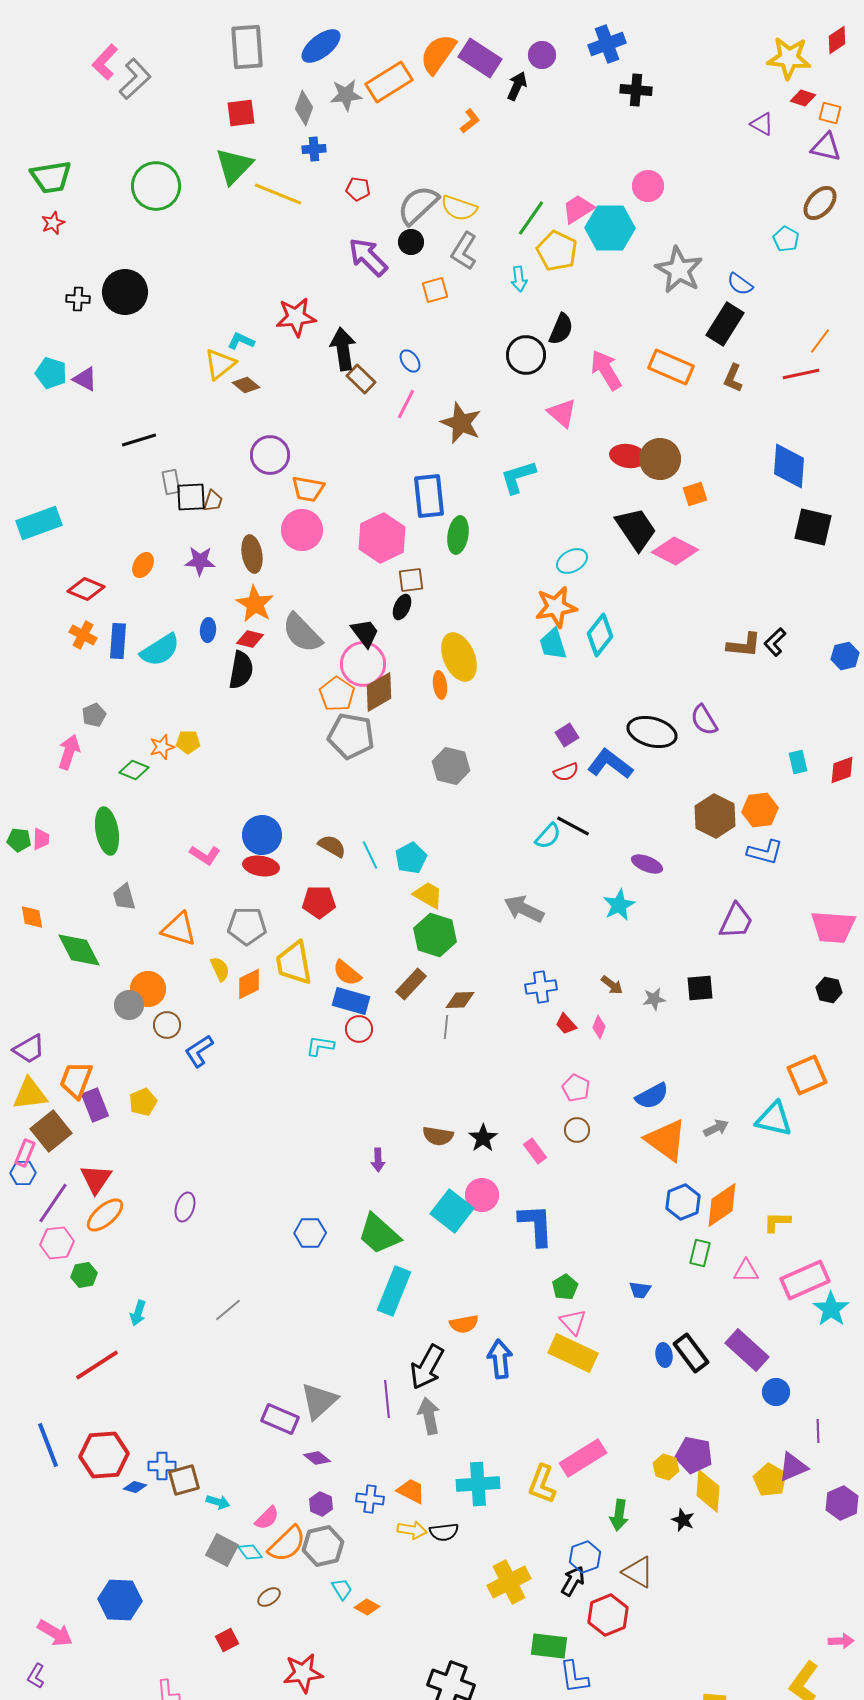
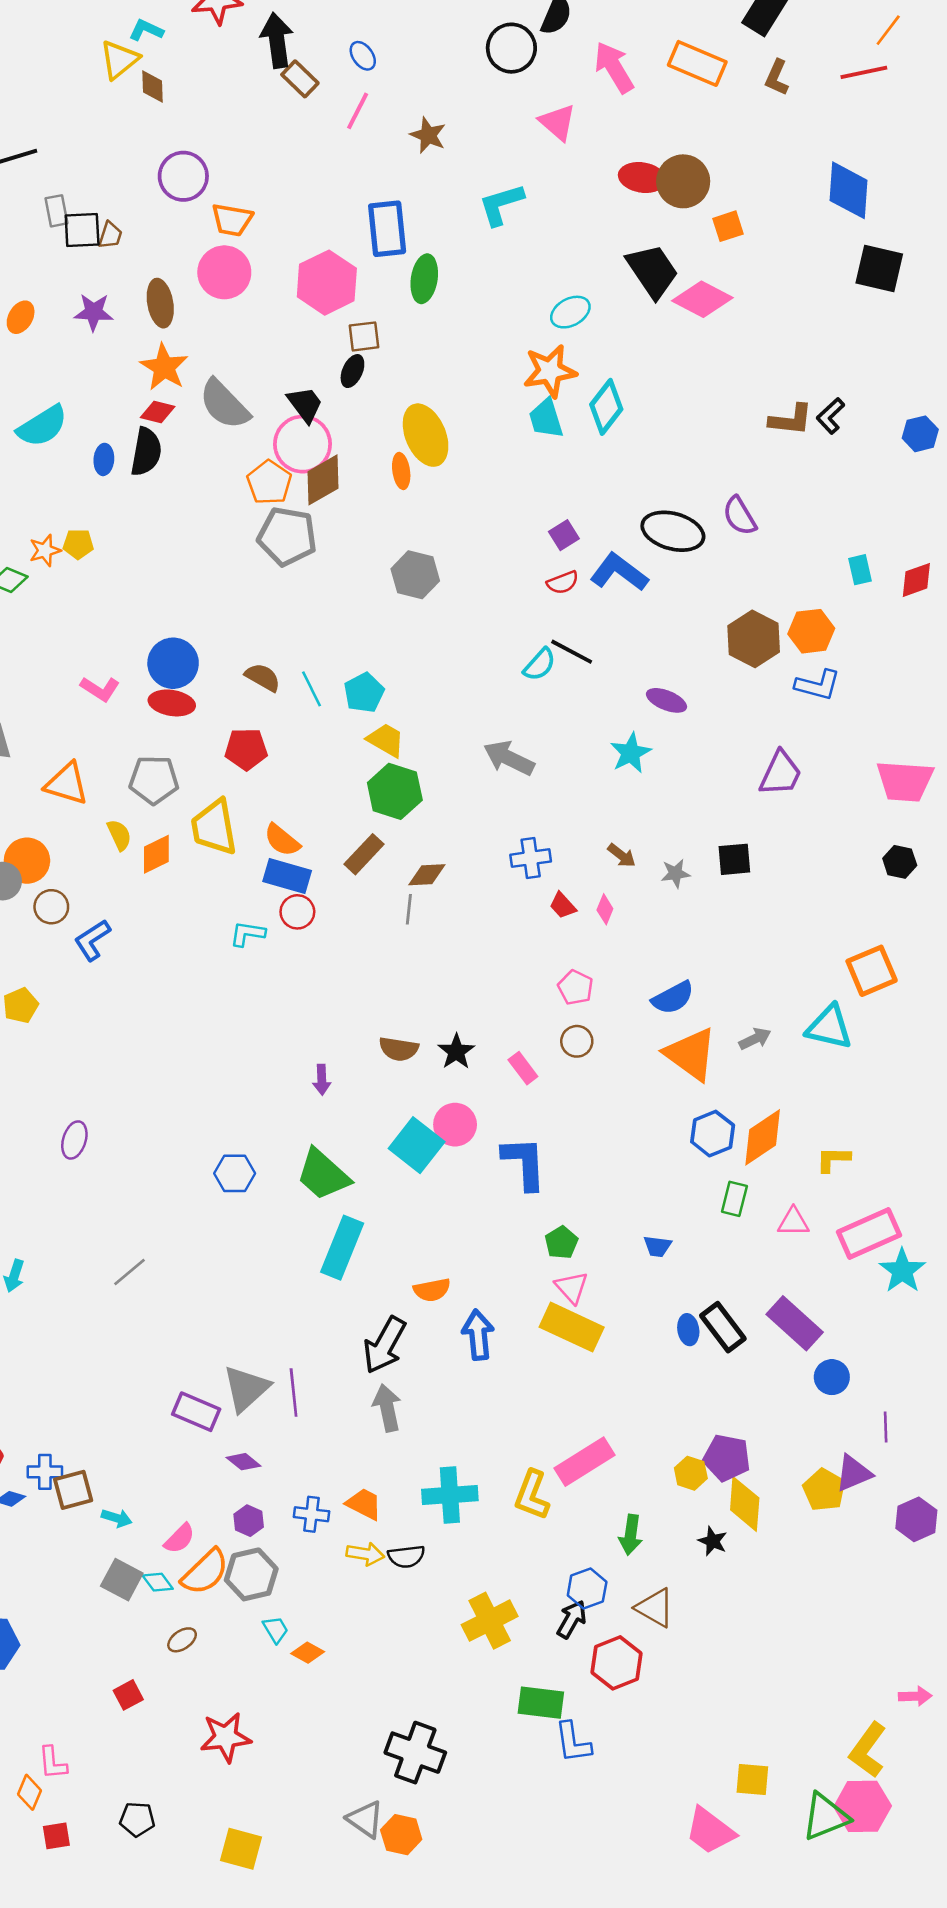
brown diamond: (246, 385) -> (153, 87), turned 48
brown star: (461, 423) -> (428, 135), size x0.7
blue ellipse: (208, 630) -> (104, 459), moved
purple line: (387, 1399) -> (294, 1392), moved

